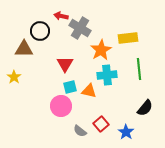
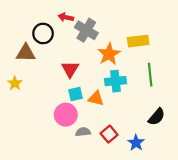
gray semicircle: (80, 131) -> (83, 132), moved, turned 136

